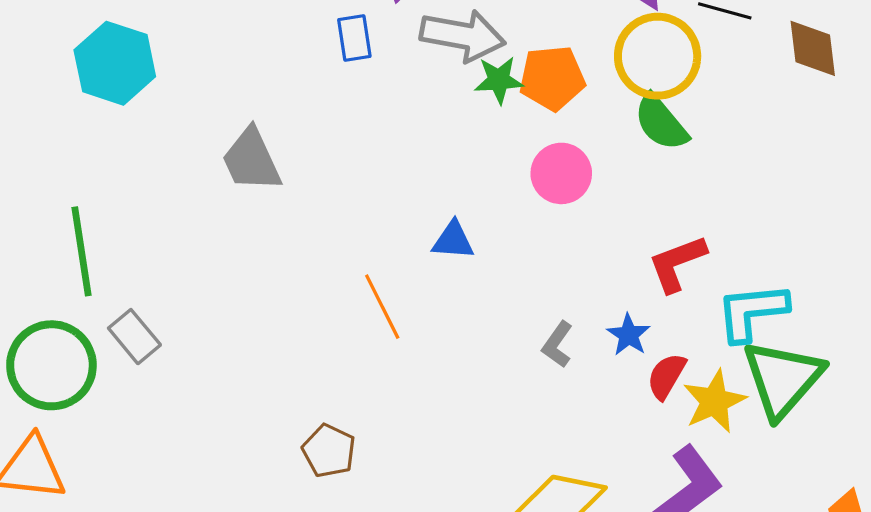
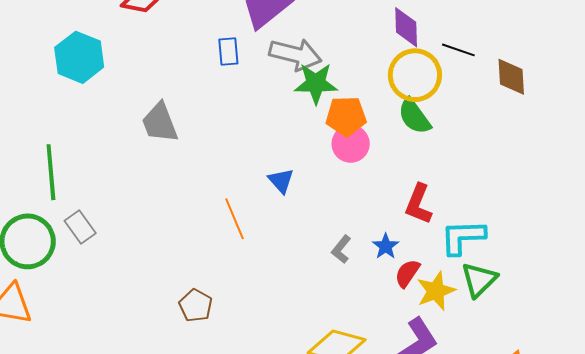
orange pentagon: (552, 78) -> (346, 116), moved
green star: (499, 80) -> (316, 83), size x1.4
blue triangle: (453, 240) -> (281, 181), turned 40
red L-shape: (677, 263) -> (419, 204), turned -51
green triangle: (783, 379) -> (479, 280), size x0.7

